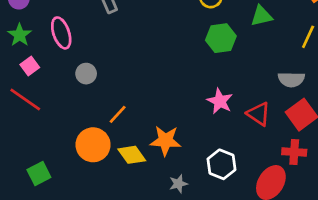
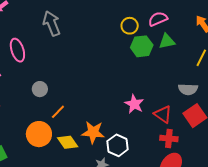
green hexagon: (221, 38) -> (142, 46), moved
gray circle: (86, 74) -> (40, 89), moved
red cross: (294, 152) -> (169, 138), moved
white hexagon: (222, 164) -> (118, 145), moved

